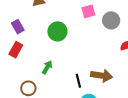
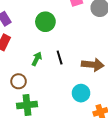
black line: (78, 81) -> (60, 57), moved

